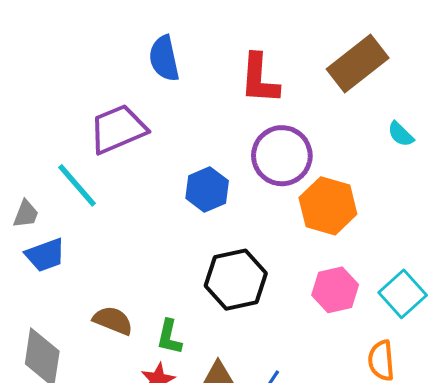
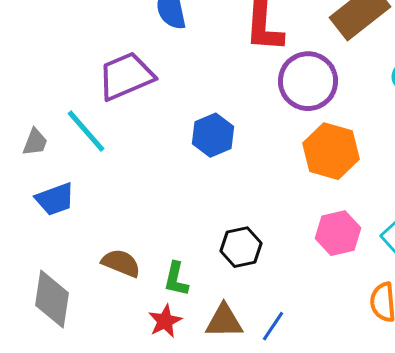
purple circle: (282, 156) -> (308, 81), moved
gray trapezoid: (26, 214) -> (35, 142), moved
black hexagon: (236, 280) -> (241, 247), moved, size x0.7

